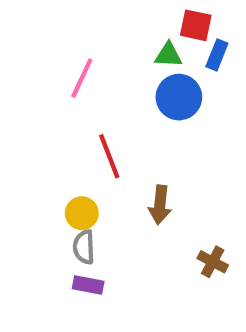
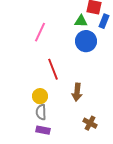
brown cross: (213, 262) -> (90, 123), moved

